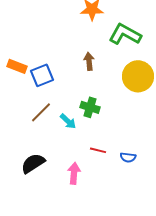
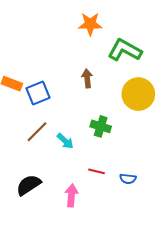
green cross: (90, 107) -> (101, 126), moved

